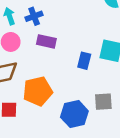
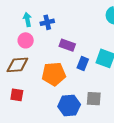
purple rectangle: (46, 41) -> (67, 45), moved
orange pentagon: (38, 91) -> (54, 74), moved

